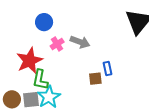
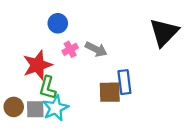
blue rectangle: (108, 69) -> (124, 82), size x1.5
brown square: (95, 79) -> (110, 92), size x1.5

